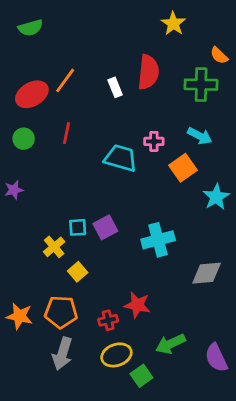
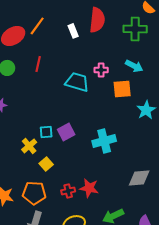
orange square: (183, 168) -> (122, 89), turned 30
gray diamond: (207, 273) -> (139, 178), moved
red cross: (108, 320) -> (68, 191), moved

